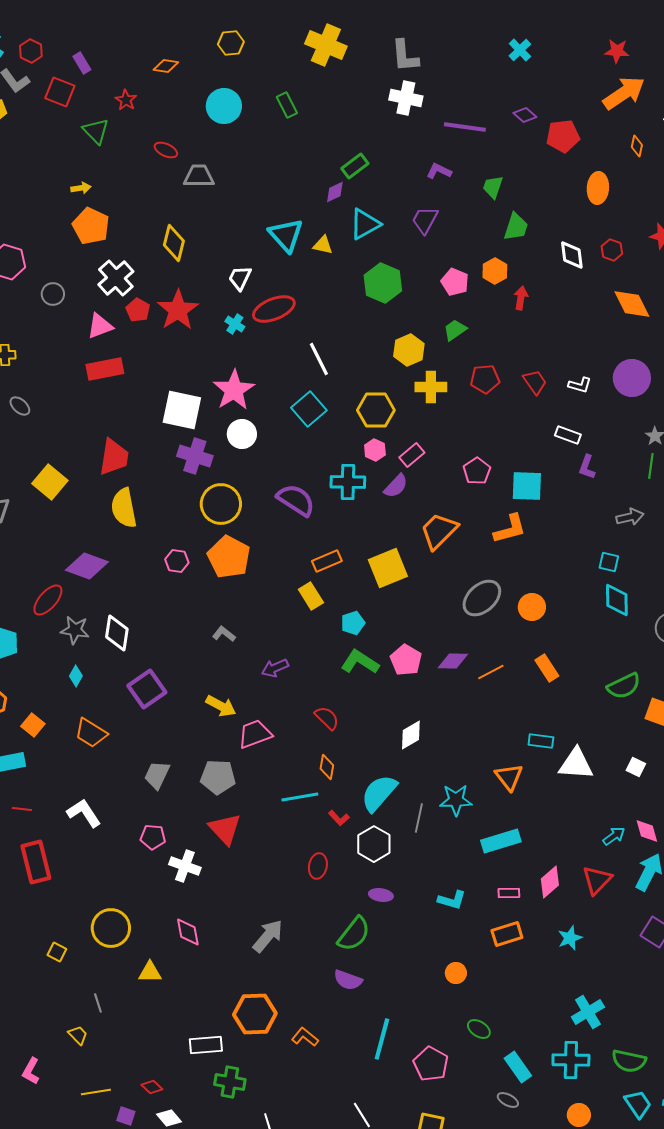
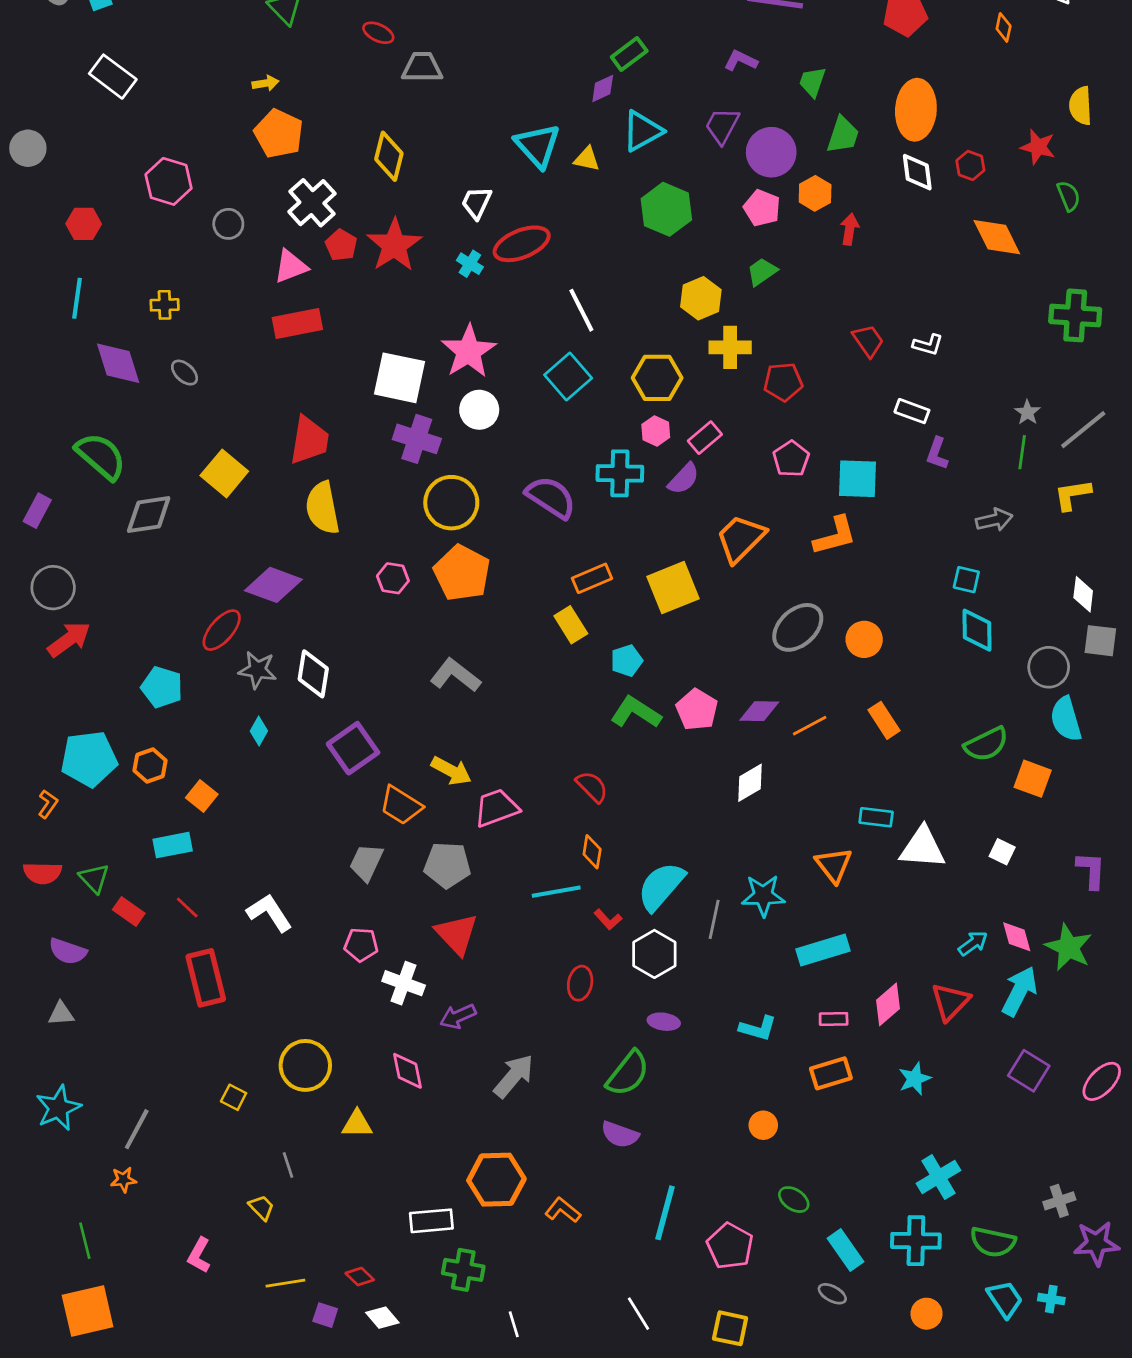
orange ellipse: (598, 188) -> (916, 110), moved, size x1.4
purple circle: (632, 378) -> (771, 152), moved
red pentagon: (485, 379) -> (783, 382), moved
gray L-shape: (224, 634) -> (455, 675), size x1.6
purple arrow: (275, 668) -> (458, 1016), moved
orange trapezoid: (91, 733) -> (401, 805), moved
white diamond: (411, 735) -> (750, 783), moved
red line: (22, 809) -> (187, 907), turned 36

